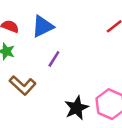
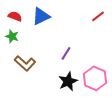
purple line: (54, 59) -> (66, 53), moved

